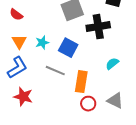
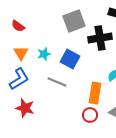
orange rectangle: (81, 82) -> (95, 93), moved

